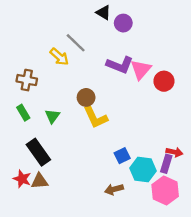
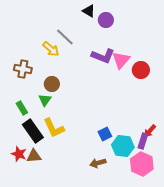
brown circle: (86, 97) -> (52, 84), moved
green rectangle: (23, 113) -> (22, 108), moved
yellow L-shape: (95, 117) -> (54, 128), moved
red arrow: (174, 152) -> (150, 131), turned 120

